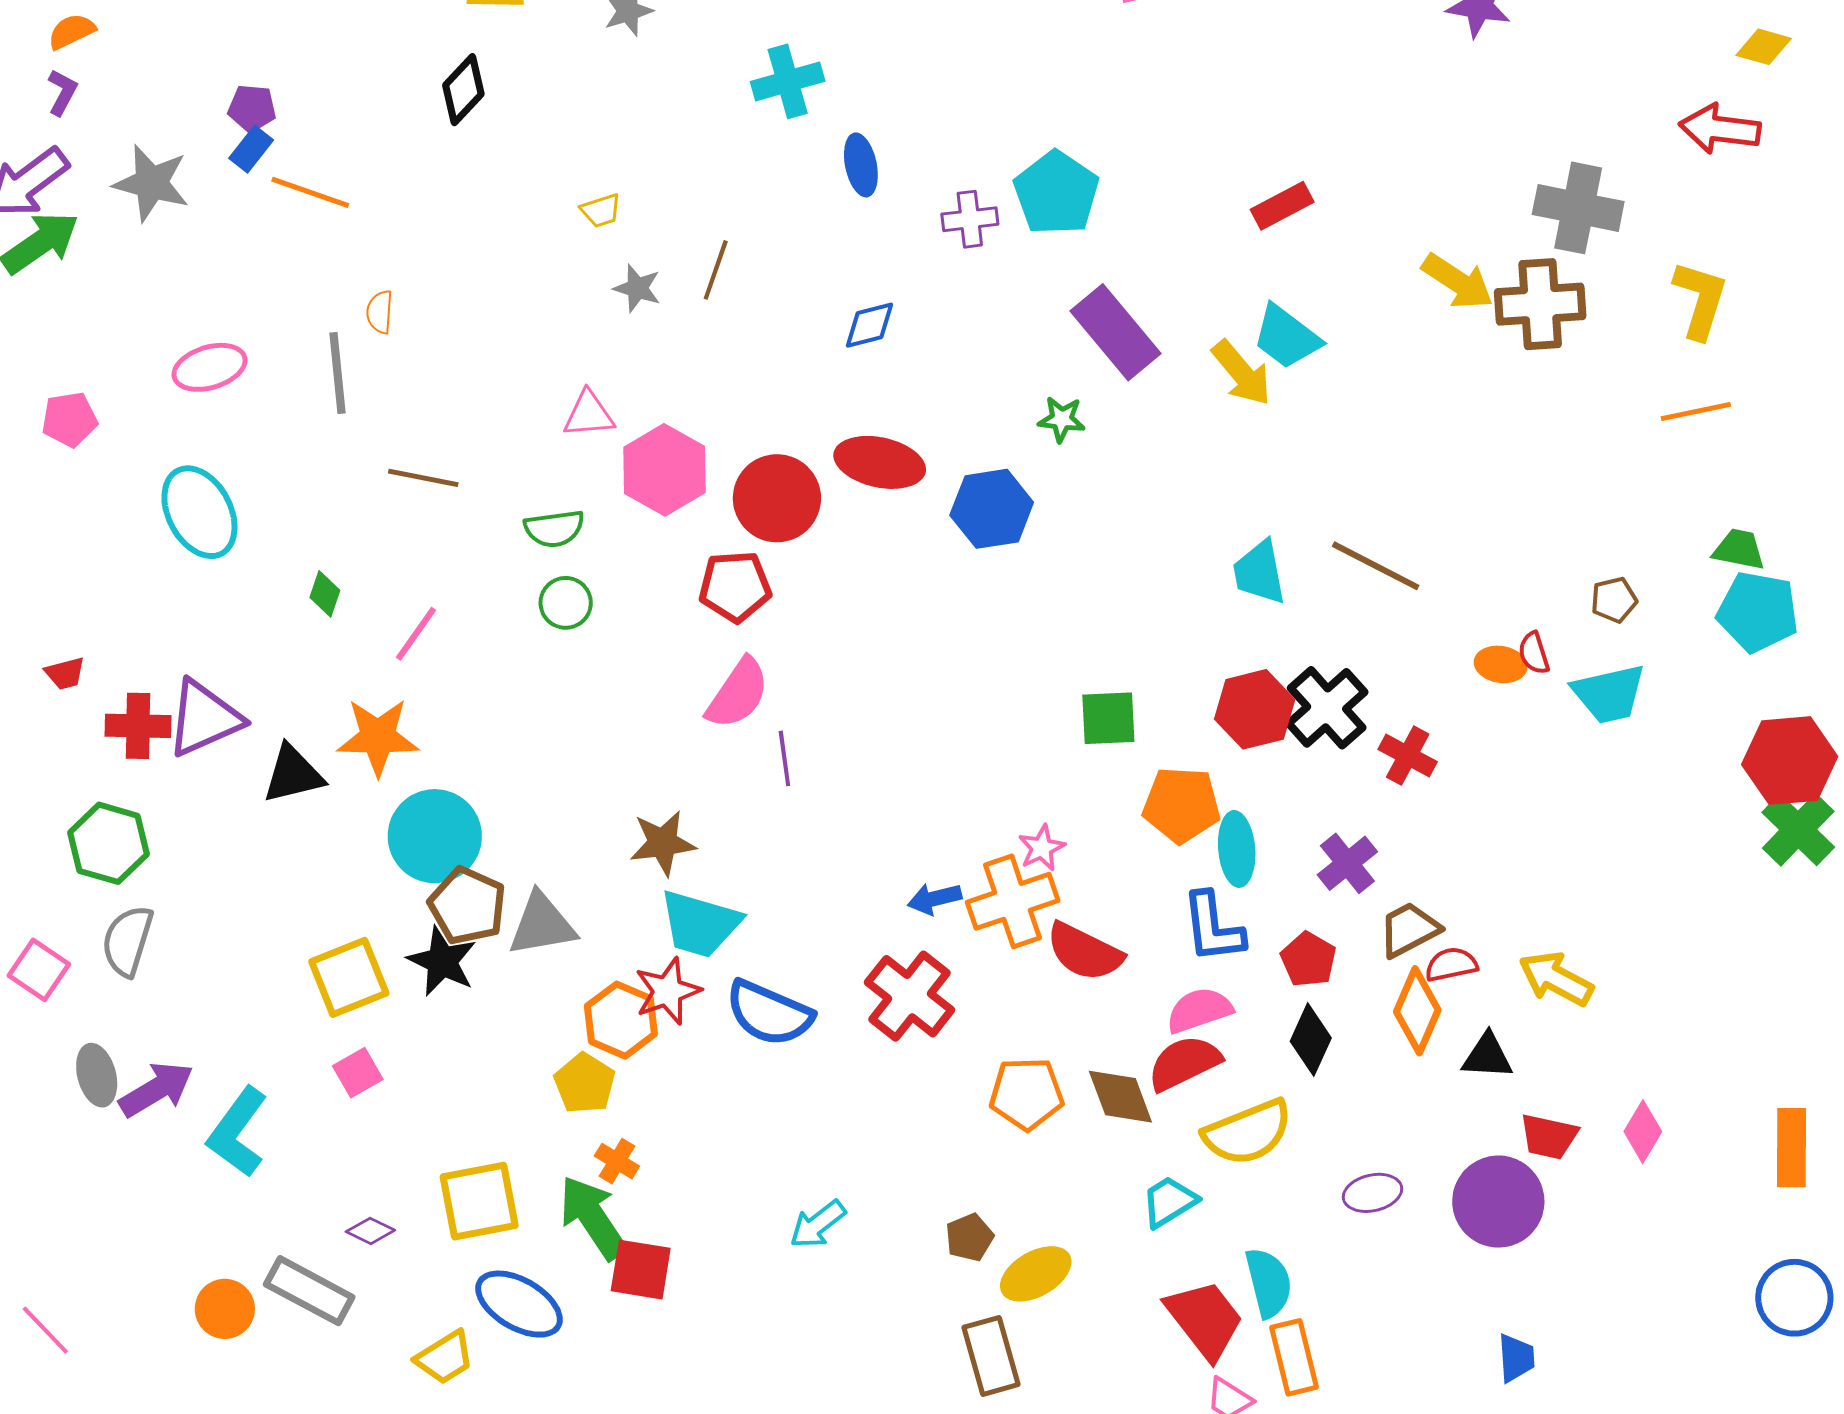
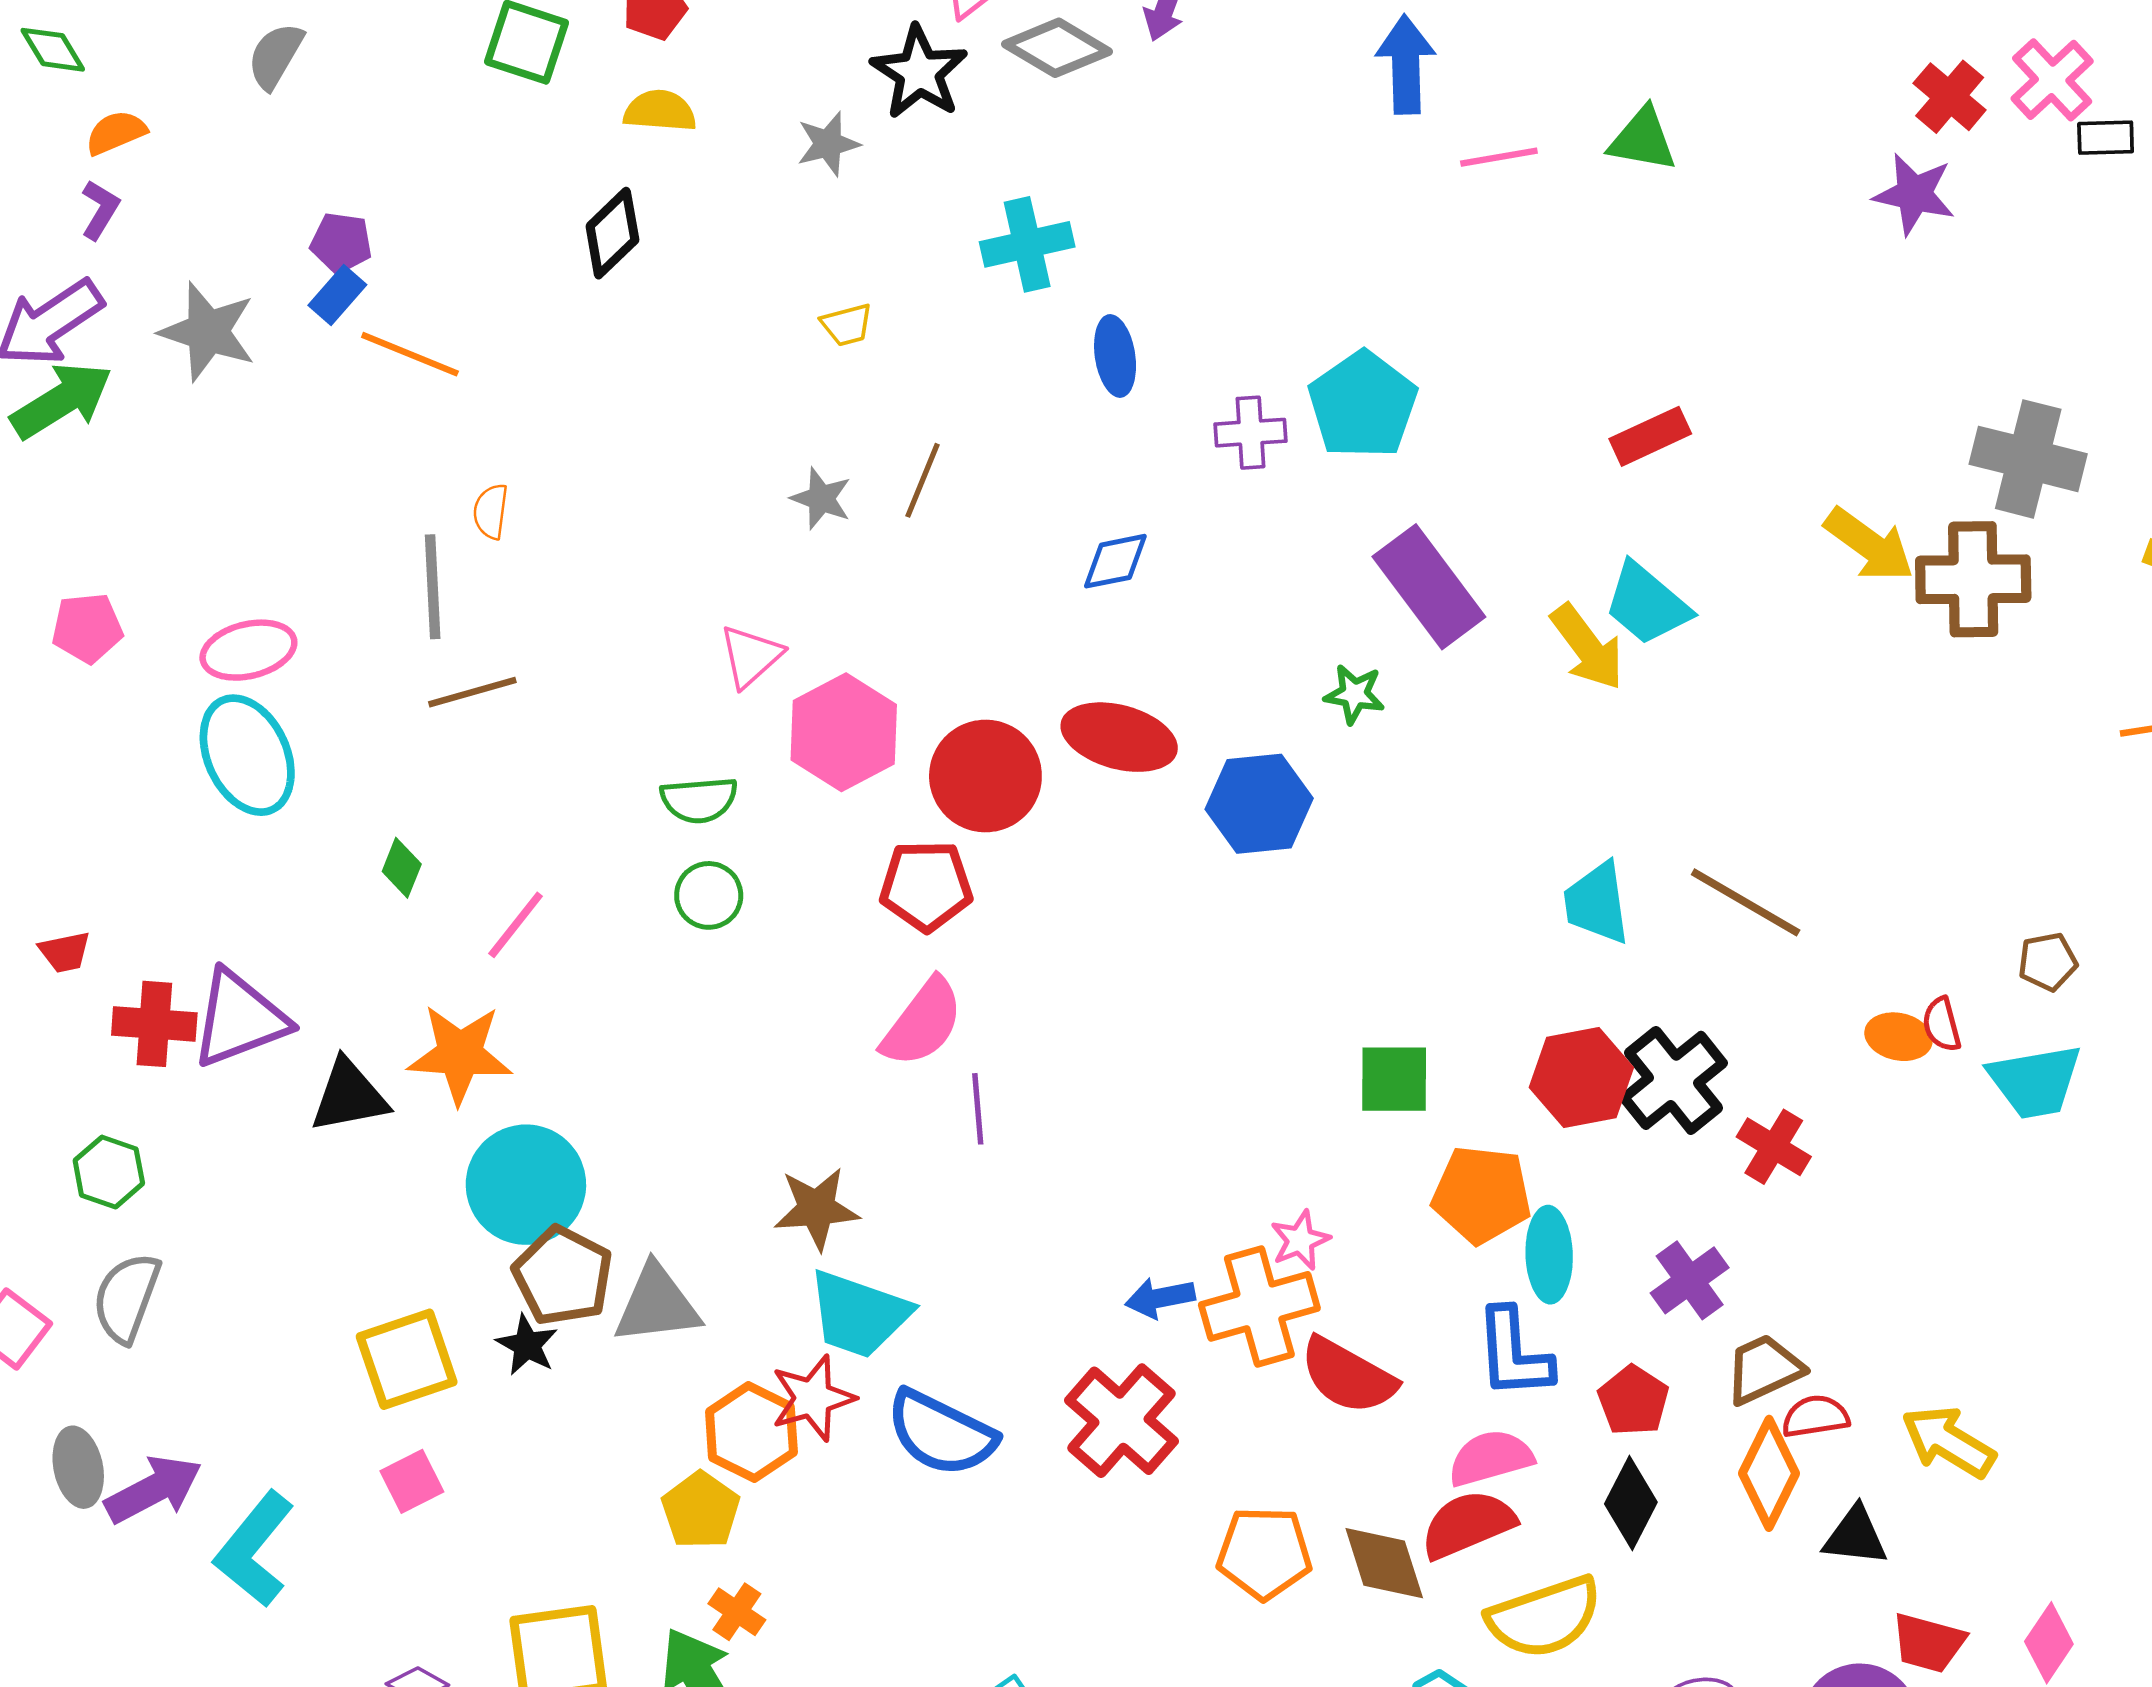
yellow trapezoid: (601, 211) -> (847, 325), moved
pink ellipse: (210, 367) -> (248, 650), moved
pink triangle: (589, 414) -> (751, 656), turned -40
brown line: (423, 478) -> (472, 692), moved, turned -30
green hexagon: (109, 843) -> (109, 1172), size x0.7
black star: (442, 961) -> (527, 1345), size x0.7

